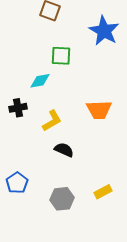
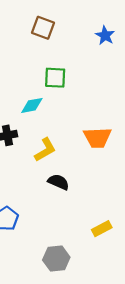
blue star: (104, 31) -> (105, 36), moved, size x0.6
gray hexagon: (62, 199) -> (56, 259), moved

